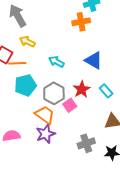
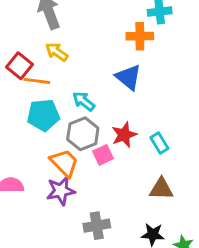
blue triangle: (94, 60) -> (129, 77), moved
cyan arrow: (56, 62) -> (84, 101), moved
gray cross: (86, 143) -> (97, 226), moved

